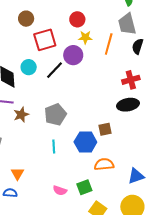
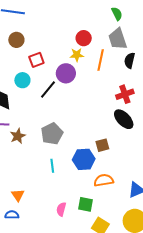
red circle: (77, 19) -> (84, 38), moved
red square: (45, 40) -> (36, 60), size x0.7
cyan circle: (29, 67) -> (22, 80), moved
black ellipse: (128, 105) -> (124, 119), turned 60
green square: (84, 187) -> (85, 204), turned 35
pink semicircle: (60, 190) -> (61, 209), turned 88

